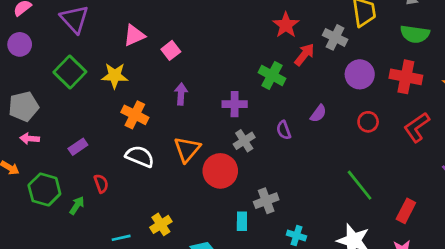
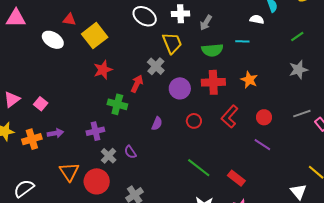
red star: (286, 25) -> (103, 70), moved, turned 30
gray cross: (335, 37) -> (156, 66), turned 30
purple arrow: (181, 94) -> (55, 133), turned 91
orange cross: (135, 115) -> (32, 139), moved, turned -30
purple semicircle: (284, 130) -> (130, 152), moved
white semicircle: (140, 156) -> (24, 188), moved, turned -45
red rectangle: (406, 211) -> (236, 178), turned -66

